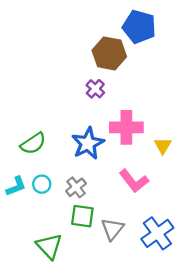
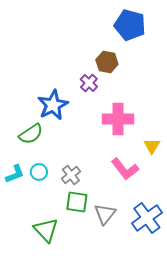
brown hexagon: (109, 53) -> (107, 62), moved, size x0.7
blue star: (88, 143) -> (53, 105), moved
yellow triangle: (163, 146) -> (152, 146), moved

